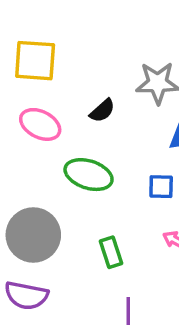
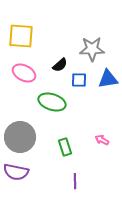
blue square: (161, 187) -> (79, 80), moved

